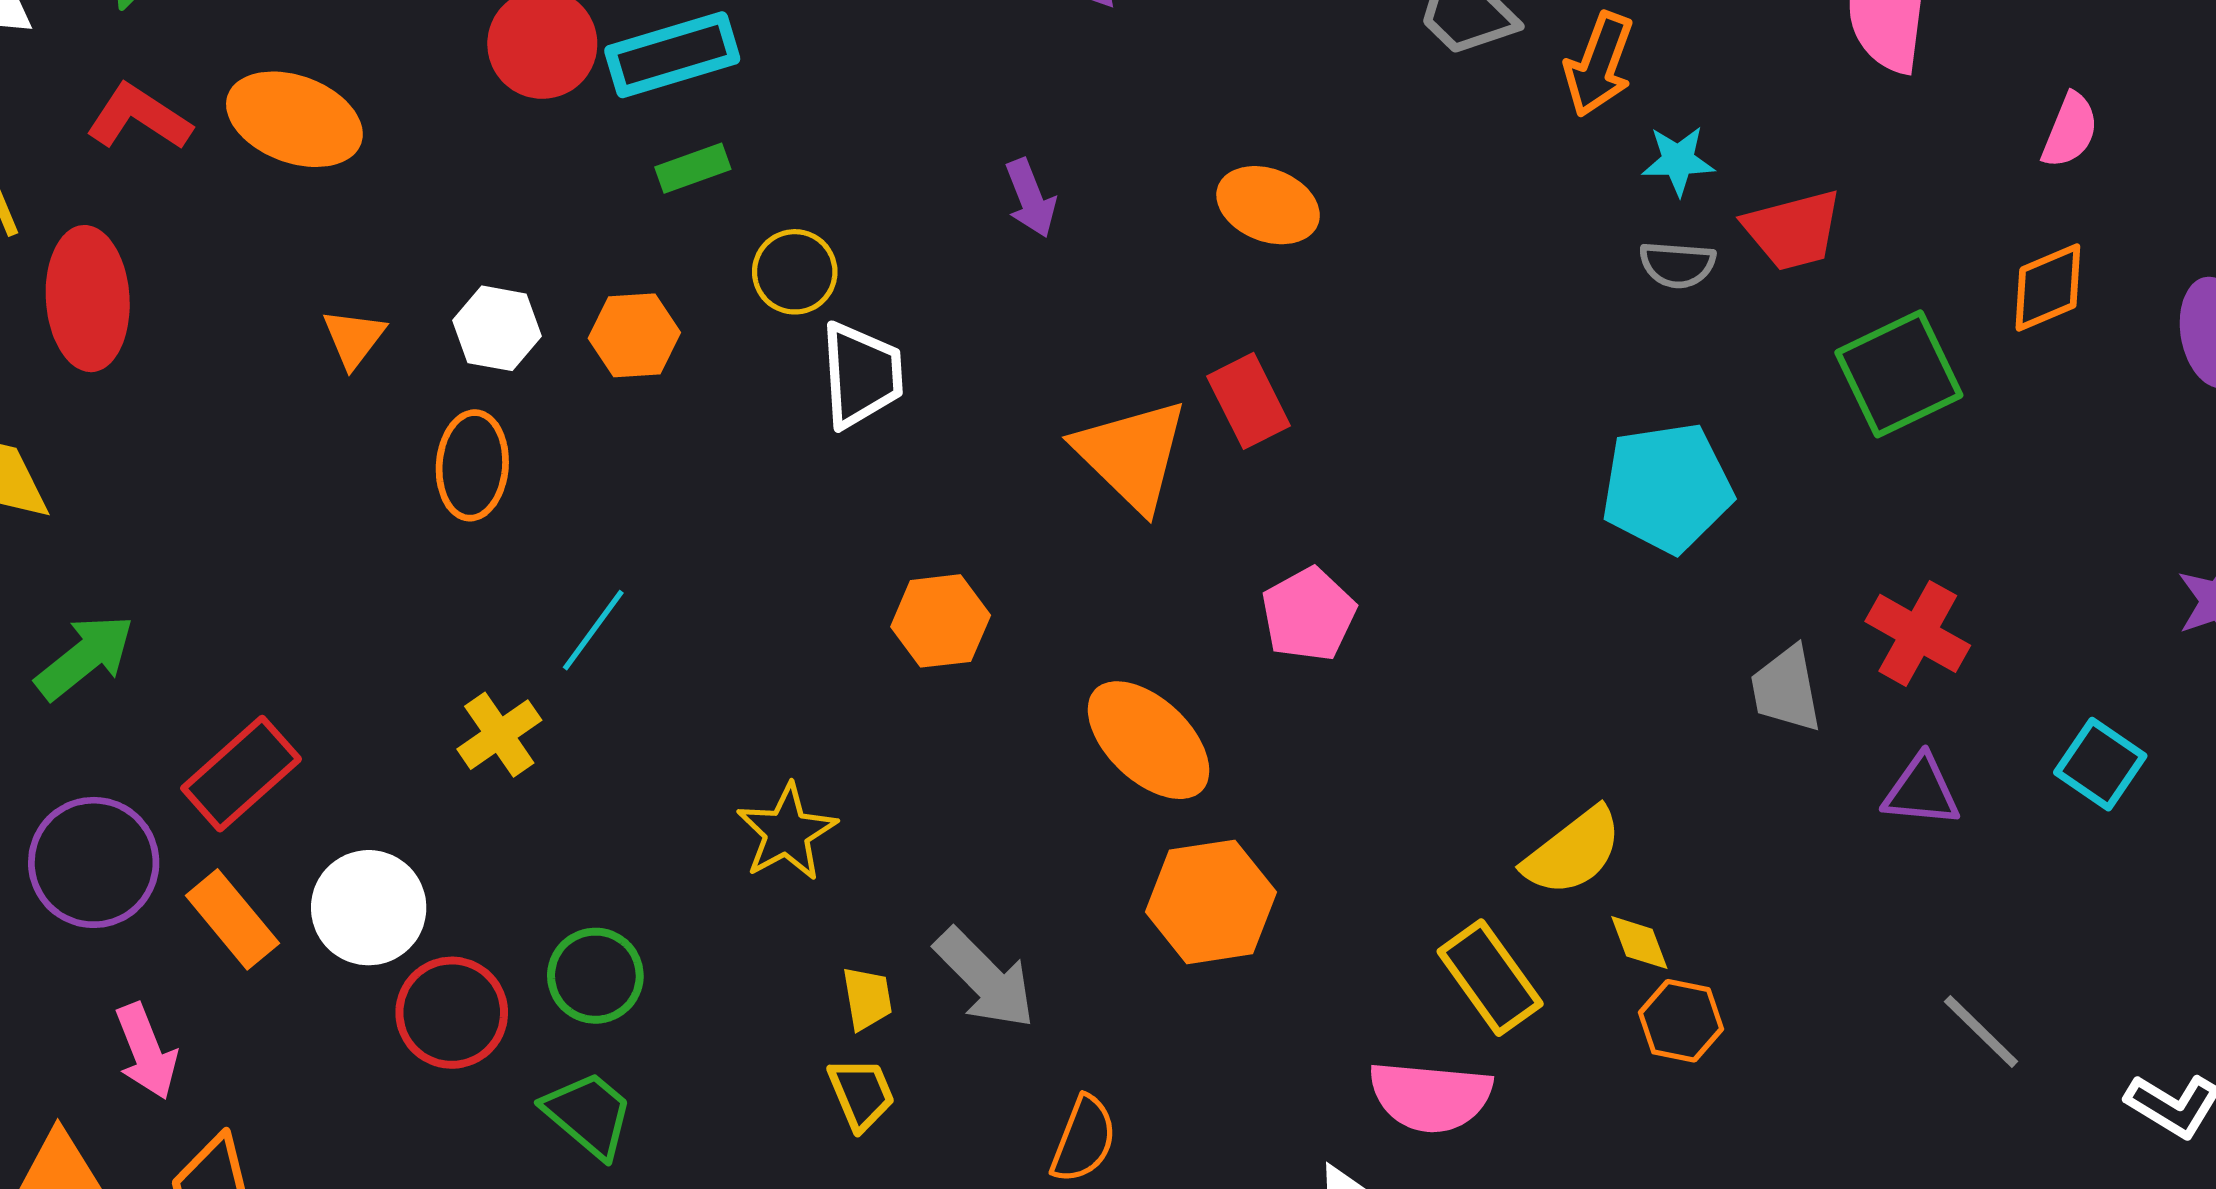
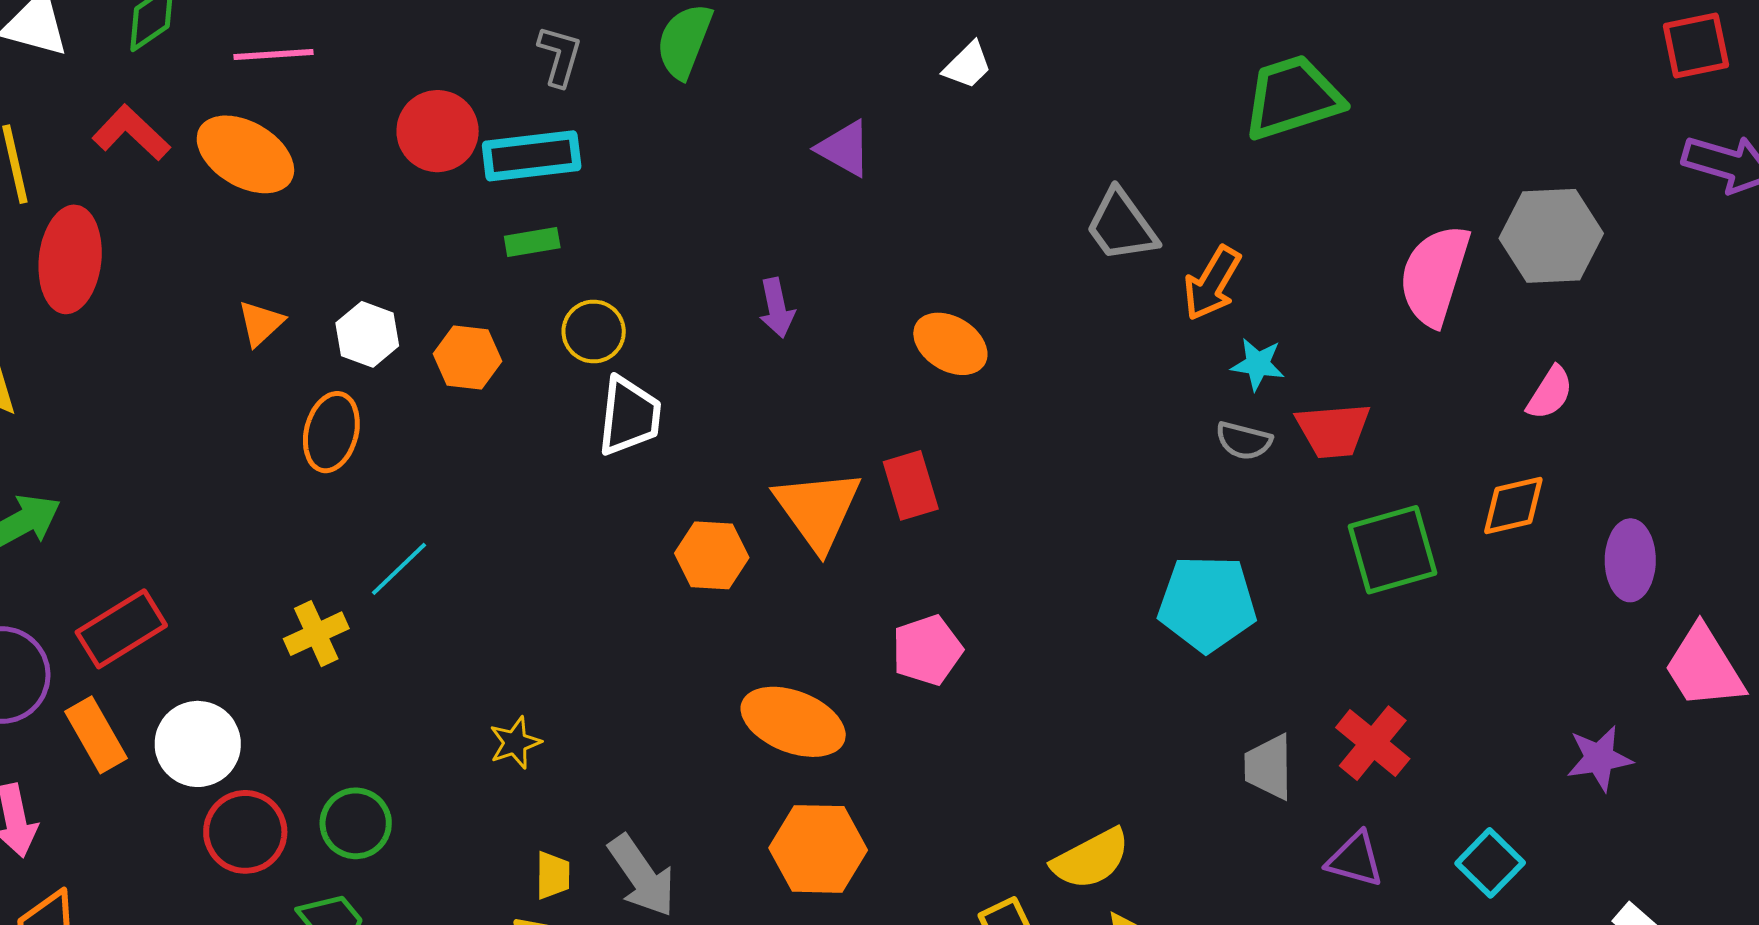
orange hexagon: (941, 621) -> (712, 555), moved
orange ellipse: (1149, 740) -> (793, 722), turned -32
yellow star: (787, 832) -> (515, 743), size x0.7

